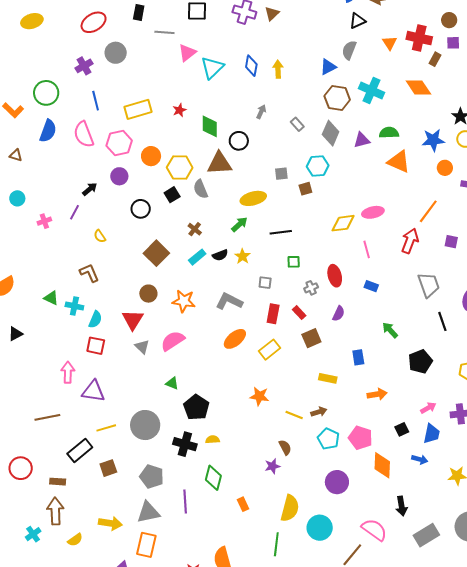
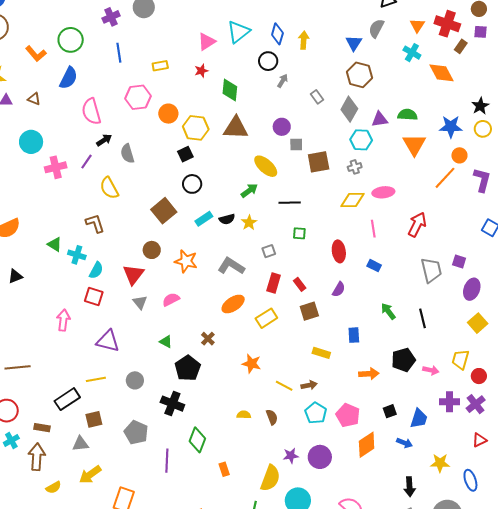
pink triangle: (187, 53) -> (207, 42), moved
blue triangle: (328, 67) -> (354, 43), turned -36
cyan cross: (371, 91) -> (412, 53), moved, size x0.7
yellow rectangle: (138, 109) -> (160, 66), size x0.6
pink semicircle: (84, 134) -> (91, 111), moved
black circle: (239, 141) -> (268, 61), moved
orange triangle: (399, 162) -> (414, 145), turned 30
cyan hexagon: (318, 166) -> (361, 140), moved
purple circle: (119, 176) -> (282, 127), moved
gray semicircle: (201, 189) -> (127, 154), moved
brown square: (305, 189) -> (319, 162), size x1.6
cyan circle: (17, 198) -> (31, 142), size x1.5
yellow ellipse: (253, 198) -> (266, 166), turned 50
black circle: (141, 209) -> (192, 184), moved
orange line: (428, 211) -> (445, 178), moved
pink cross: (44, 221) -> (56, 167), size x1.5
brown cross: (195, 229) -> (208, 339), moved
yellow semicircle: (100, 236) -> (109, 188), size x1.6
purple square: (451, 242) -> (459, 261), moved
gray square: (265, 283) -> (269, 251), turned -32
gray cross: (311, 288) -> (355, 167), moved
black line: (442, 321) -> (422, 318), moved
pink semicircle: (173, 341) -> (171, 300), size x0.7
black pentagon: (420, 362) -> (403, 360), moved
purple triangle: (93, 391) -> (108, 341), moved
pink arrow: (428, 408) -> (431, 370), moved, turned 35
brown line: (47, 417) -> (18, 367), moved
gray circle: (145, 425) -> (135, 380), size x0.6
yellow semicircle: (213, 440) -> (244, 415), moved
orange diamond: (382, 465) -> (367, 445), turned 48
purple star: (272, 466) -> (291, 456), moved
black arrow: (402, 506) -> (410, 487), moved
gray triangle: (148, 512) -> (80, 444), moved, size x0.7
yellow arrow: (110, 523) -> (90, 475), turned 130
cyan cross: (33, 534) -> (11, 440), moved

